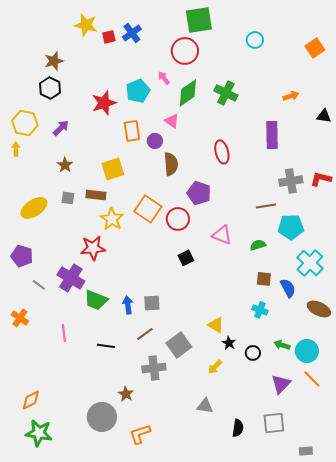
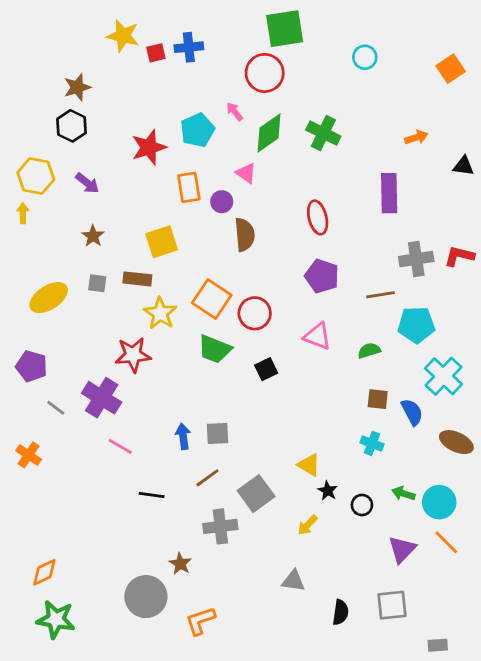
blue cross: (132, 33) -> (189, 47), turned 30
purple arrow: (61, 128) -> (87, 183), turned 84
purple pentagon: (199, 193) -> (322, 276), moved
green trapezoid: (96, 300) -> (215, 349), moved
pink line: (64, 333) -> (120, 446), moved, turned -54

